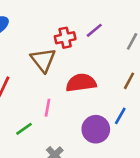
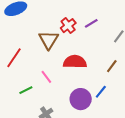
red cross: (65, 38) -> (68, 26), turned -35
pink line: (48, 108) -> (46, 77), turned -56

